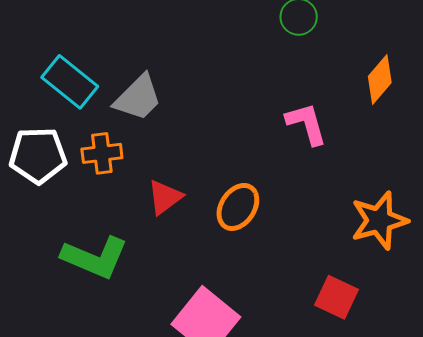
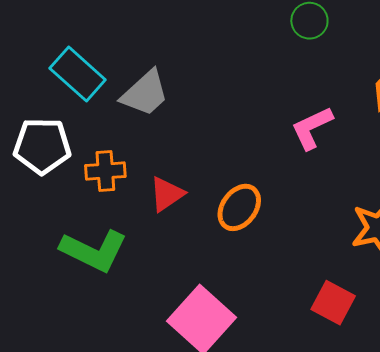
pink L-shape: (306, 124) -> (312, 128), turned -102
orange cross: (102, 153) -> (105, 171), moved

